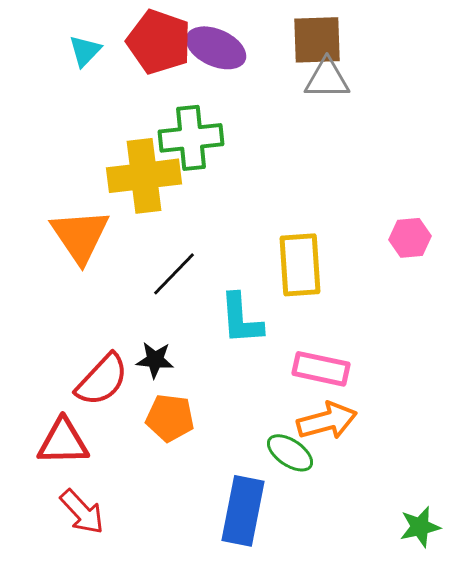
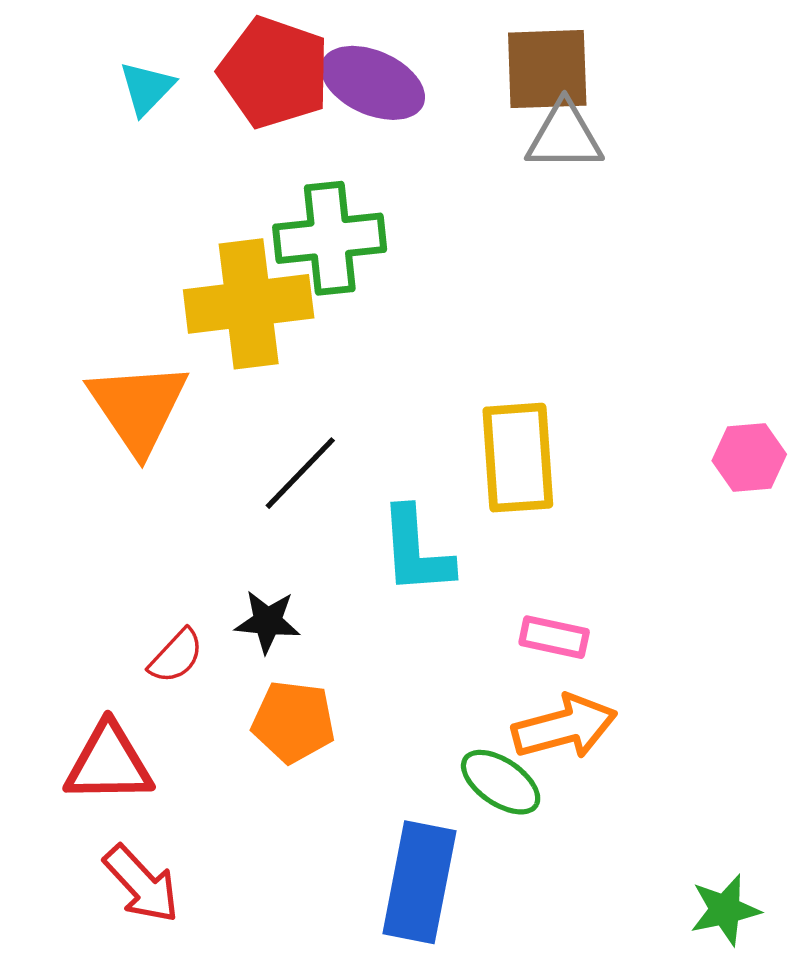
pink hexagon: (410, 238) -> (749, 458), moved
pink rectangle: (321, 369) -> (554, 637), size x0.7
red semicircle: (102, 380) -> (176, 656), size x0.6

